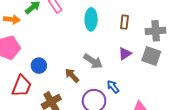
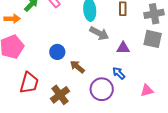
purple triangle: (125, 54) -> (123, 48), moved, turned 40
gray arrow: (93, 61) -> (99, 33), moved
blue circle: (39, 66) -> (57, 52), moved

